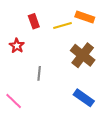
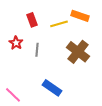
gray line: (39, 73) -> (37, 50), moved
blue rectangle: (84, 98) -> (52, 88), moved

